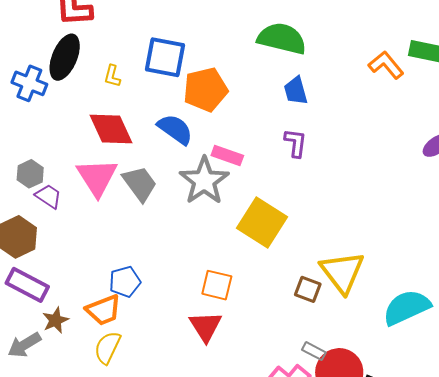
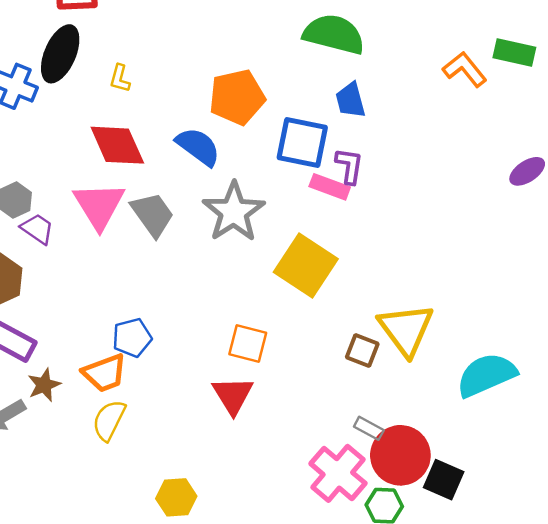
blue square: (165, 57) -> (302, 142), moved
pink rectangle: (227, 156) -> (330, 187), moved

